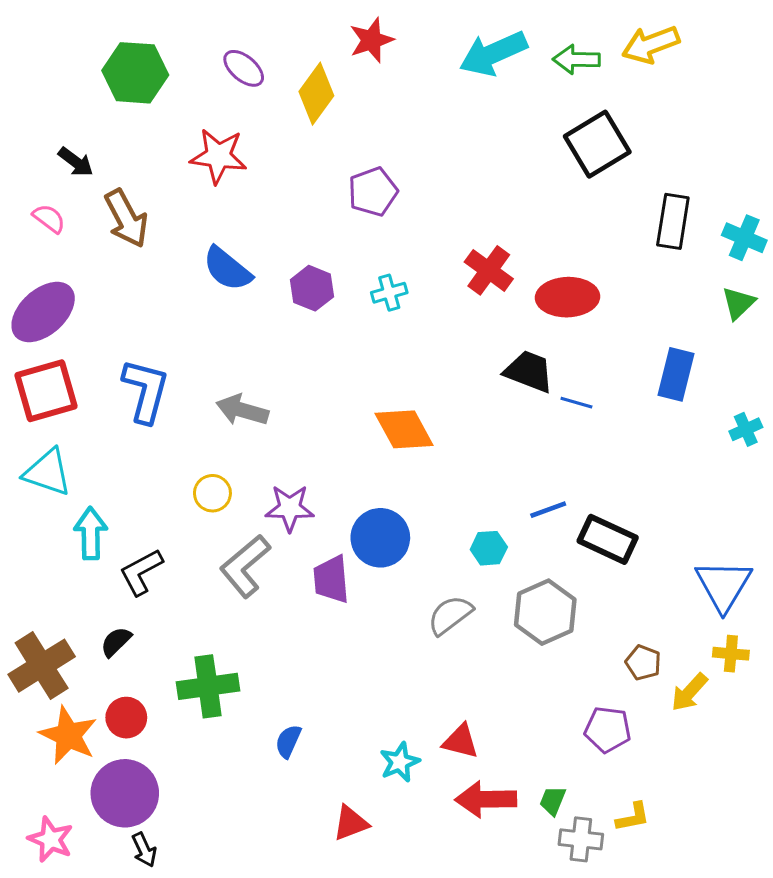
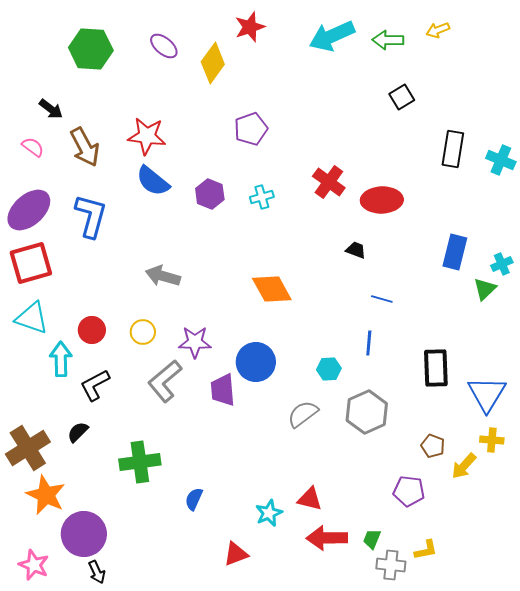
yellow arrow: (651, 45) -> (438, 30), size x0.6
black square: (597, 144) -> (402, 97), size x0.6
red star: (218, 156) -> (147, 136), moved
green triangle: (738, 303) -> (485, 289), moved
black trapezoid: (529, 371) -> (356, 250), size x0.6
blue L-shape: (146, 391) -> (91, 216), moved
blue line: (576, 403) -> (382, 299), moved
cyan cross: (746, 429) -> (502, 264), moved
blue line: (548, 510) -> (369, 343), turned -65
black rectangle: (608, 539) -> (436, 368), moved, turned 63
red circle: (126, 718) -> (92, 330), moved

